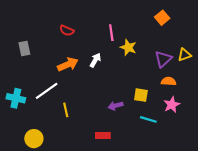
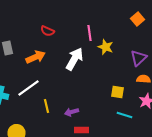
white arrow: (95, 60) -> (74, 59), size x1.6
orange arrow: (68, 64) -> (36, 57), moved
purple arrow: (116, 106) -> (72, 112), moved

